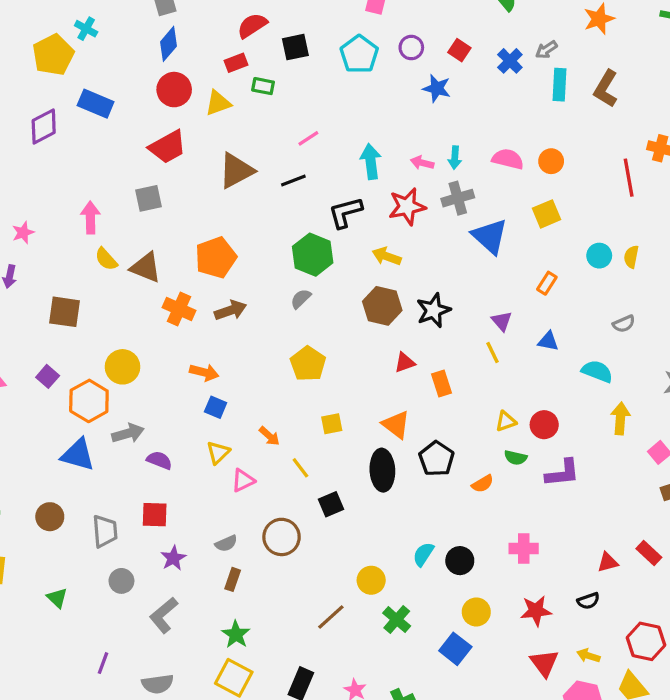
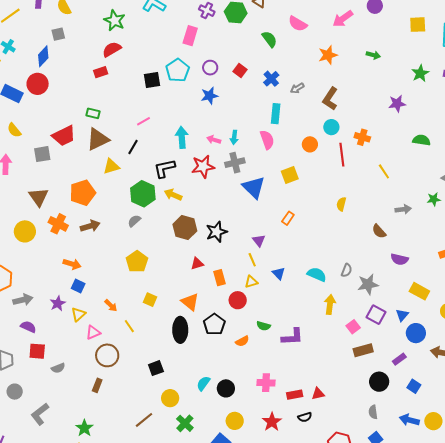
blue diamond: (168, 44) -> (43, 56), moved
black square: (295, 47) -> (152, 80), moved
gray arrow: (546, 50) -> (297, 88), moved
cyan rectangle: (559, 85) -> (276, 114), moved
green rectangle: (263, 86) -> (93, 113), moved
blue star: (437, 88) -> (209, 96), moved, turned -30
red circle: (174, 90) -> (38, 84), moved
yellow triangle: (218, 103) -> (111, 166), moved
red trapezoid: (167, 147) -> (64, 136), moved
pink semicircle: (508, 159) -> (267, 140), turned 54
orange circle: (551, 161) -> (310, 144), moved
black line: (293, 181) -> (133, 147), turned -42
yellow arrow: (387, 256) -> (173, 195), moved
cyan circle: (599, 256) -> (331, 127), moved
yellow semicircle: (106, 259) -> (14, 130), moved
brown triangle: (146, 267) -> (39, 197), turned 30
gray semicircle: (624, 324) -> (347, 270), moved, turned -48
blue triangle: (548, 341) -> (279, 273), moved, turned 32
yellow circle: (122, 367) -> (25, 231), moved
yellow triangle: (506, 421) -> (251, 282), moved
yellow square: (332, 424) -> (150, 300), turned 32
red circle: (544, 425) -> (238, 300), moved
purple semicircle: (159, 460) -> (28, 327), moved
black square: (331, 504) -> (156, 368), moved
brown circle: (282, 537) -> (107, 355), moved
gray semicircle: (226, 543) -> (58, 368), moved
red rectangle: (649, 553) -> (295, 395), moved, turned -56
purple star: (173, 558) -> (58, 303), moved
brown rectangle: (233, 579) -> (97, 385), moved
red star: (536, 611) -> (272, 422), turned -30

